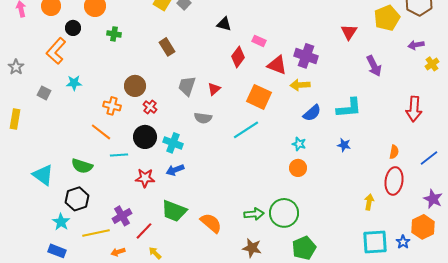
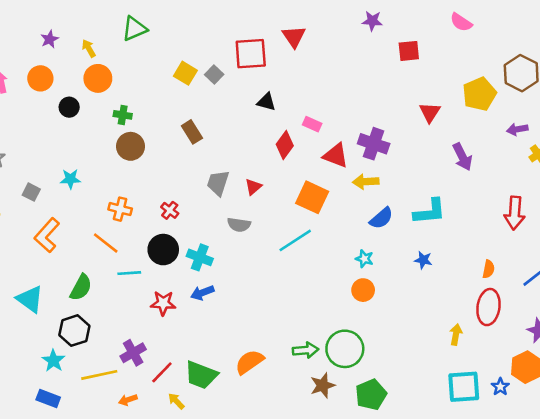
orange L-shape: (56, 51) -> (47, 235), moved
brown circle: (135, 86) -> (131, 146), moved
green semicircle: (82, 166) -> (81, 287), turned -80
green trapezoid: (174, 211) -> (201, 375), moved
orange semicircle: (211, 223) -> (249, 362), turned -75
brown star: (252, 248) -> (323, 385), moved, turned -30

